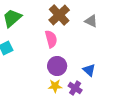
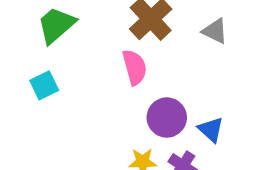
purple circle: (57, 66) -> (167, 118), moved

